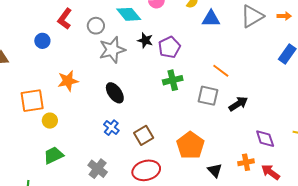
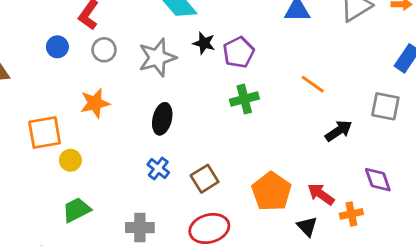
gray circle: (96, 26) -> (104, 50), moved
black ellipse: (115, 93) -> (162, 119), turned 50
gray square: (208, 96) -> (385, 106), moved
gray cross: (98, 169) -> (140, 228), turned -36
red arrow: (271, 172) -> (321, 194), moved

